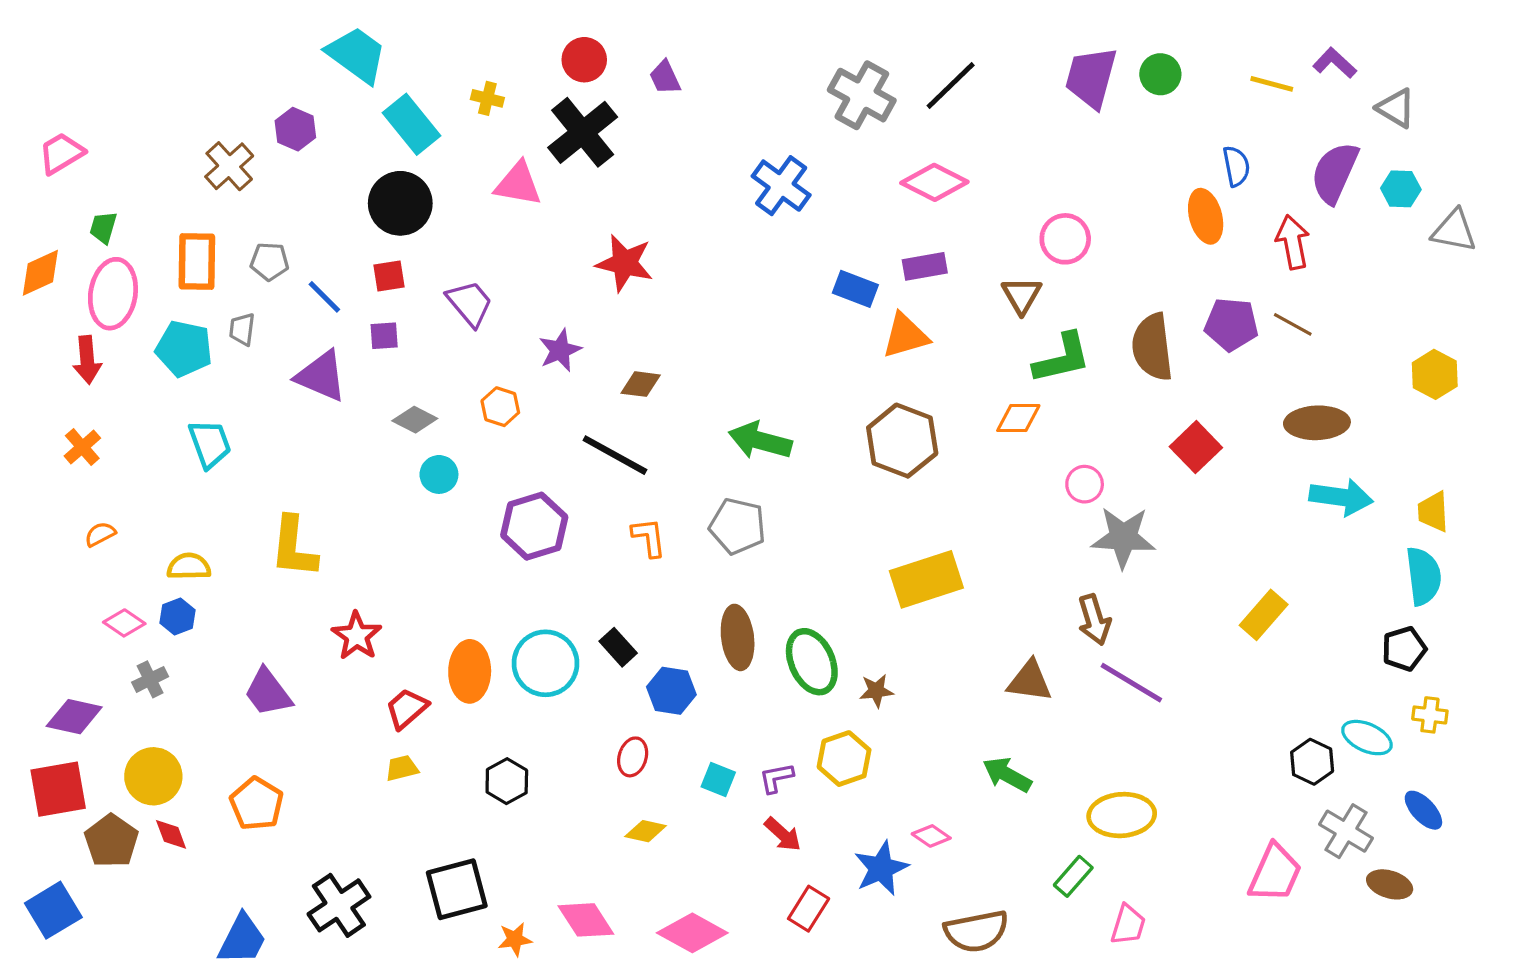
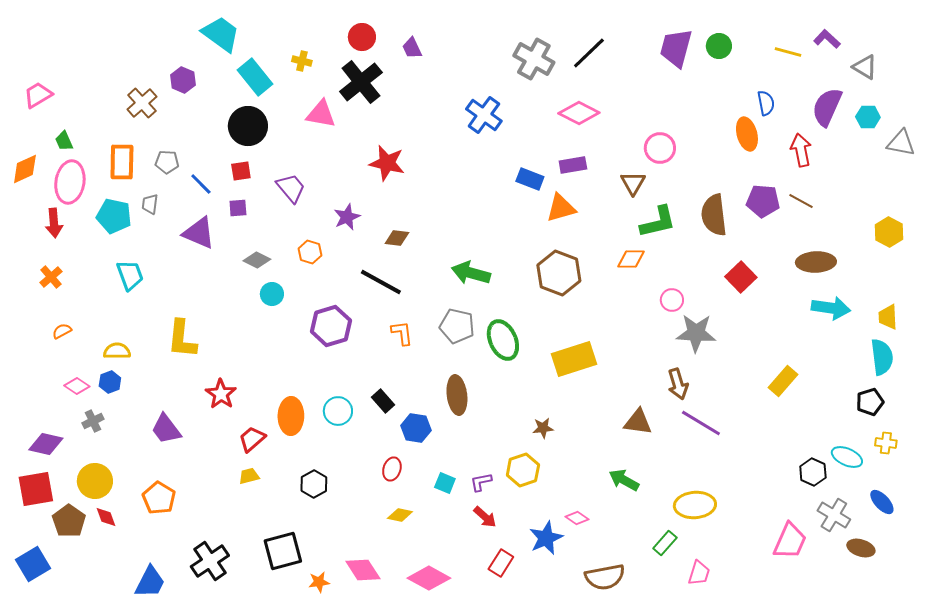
green trapezoid: (103, 228) -> (64, 141), turned -40
green ellipse: (812, 662) -> (503, 340), moved
cyan circle: (545, 663) -> (338, 411), size x0.7

